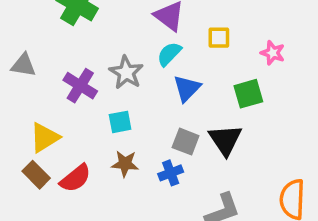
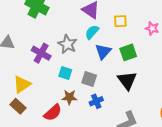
green square: (248, 94) -> (128, 52), moved
cyan square: (120, 122) -> (65, 73), turned 32
gray square: (186, 142) -> (89, 79), moved
red semicircle: (75, 178) -> (53, 113), moved

